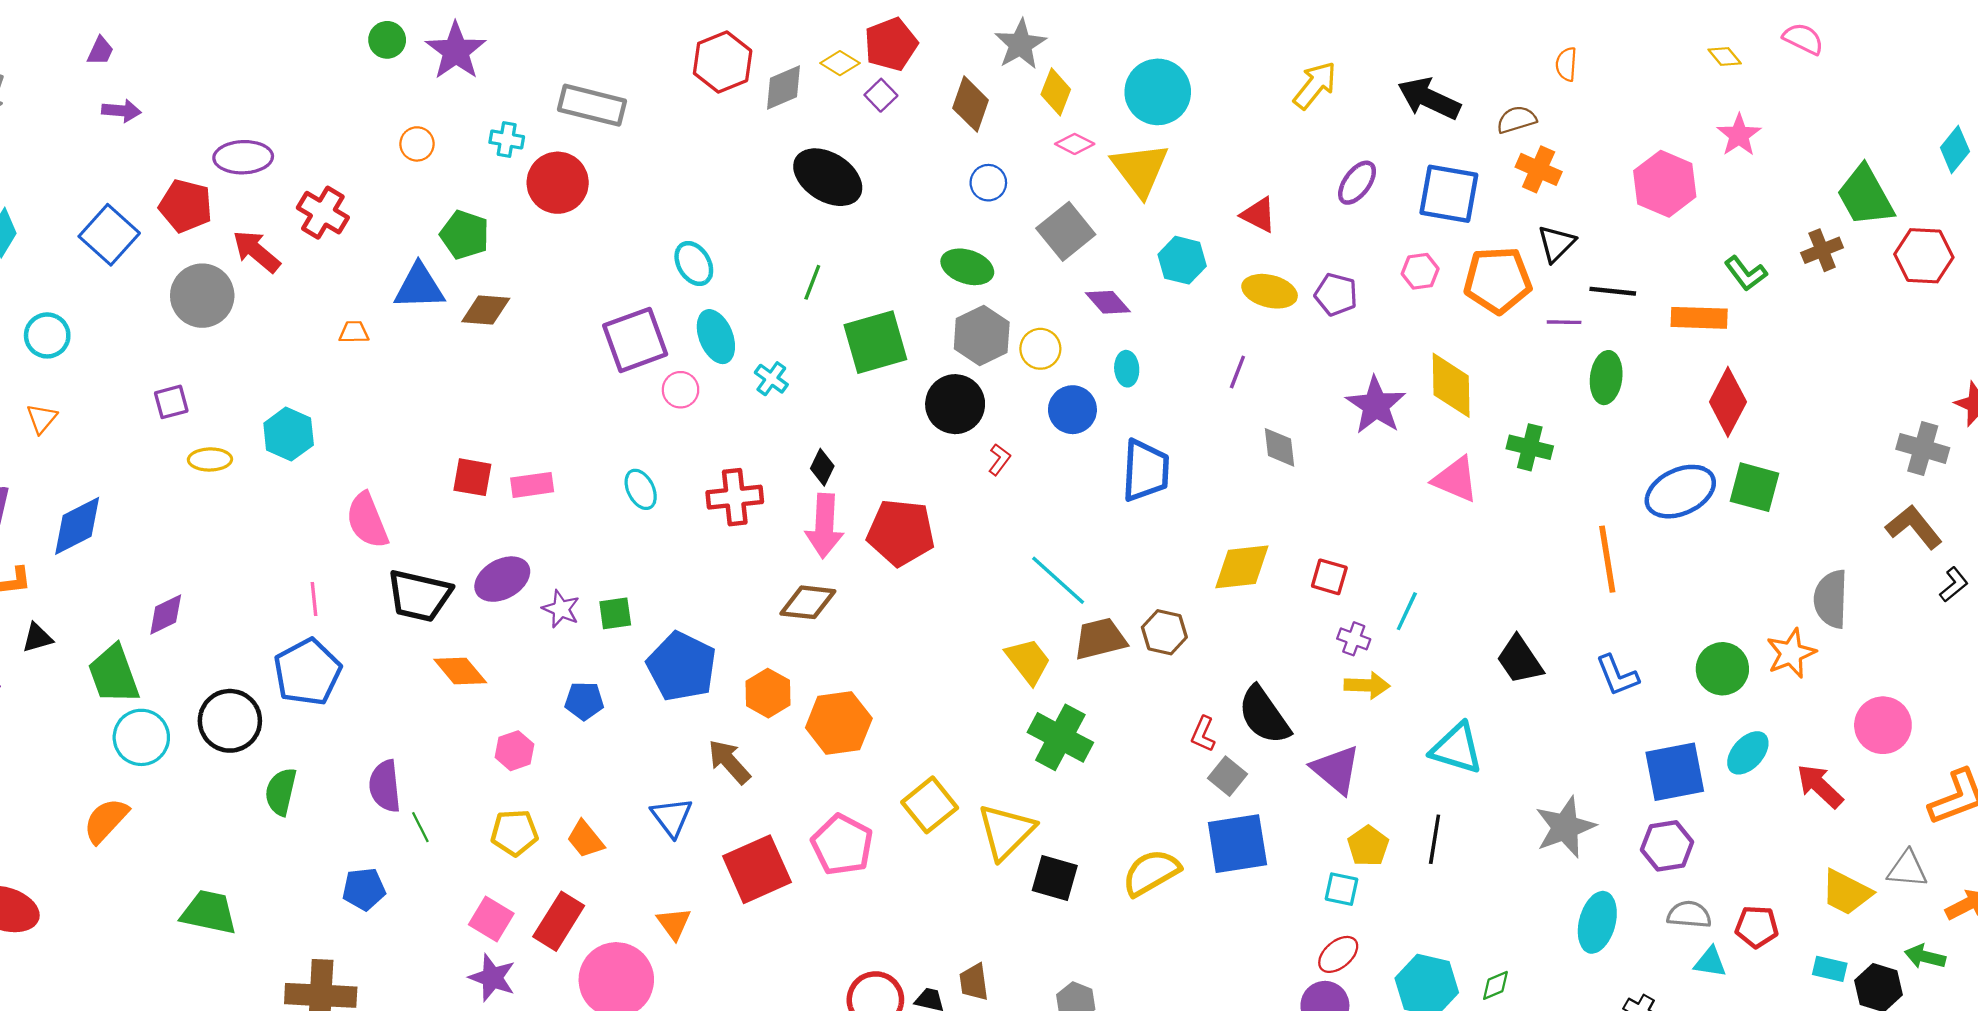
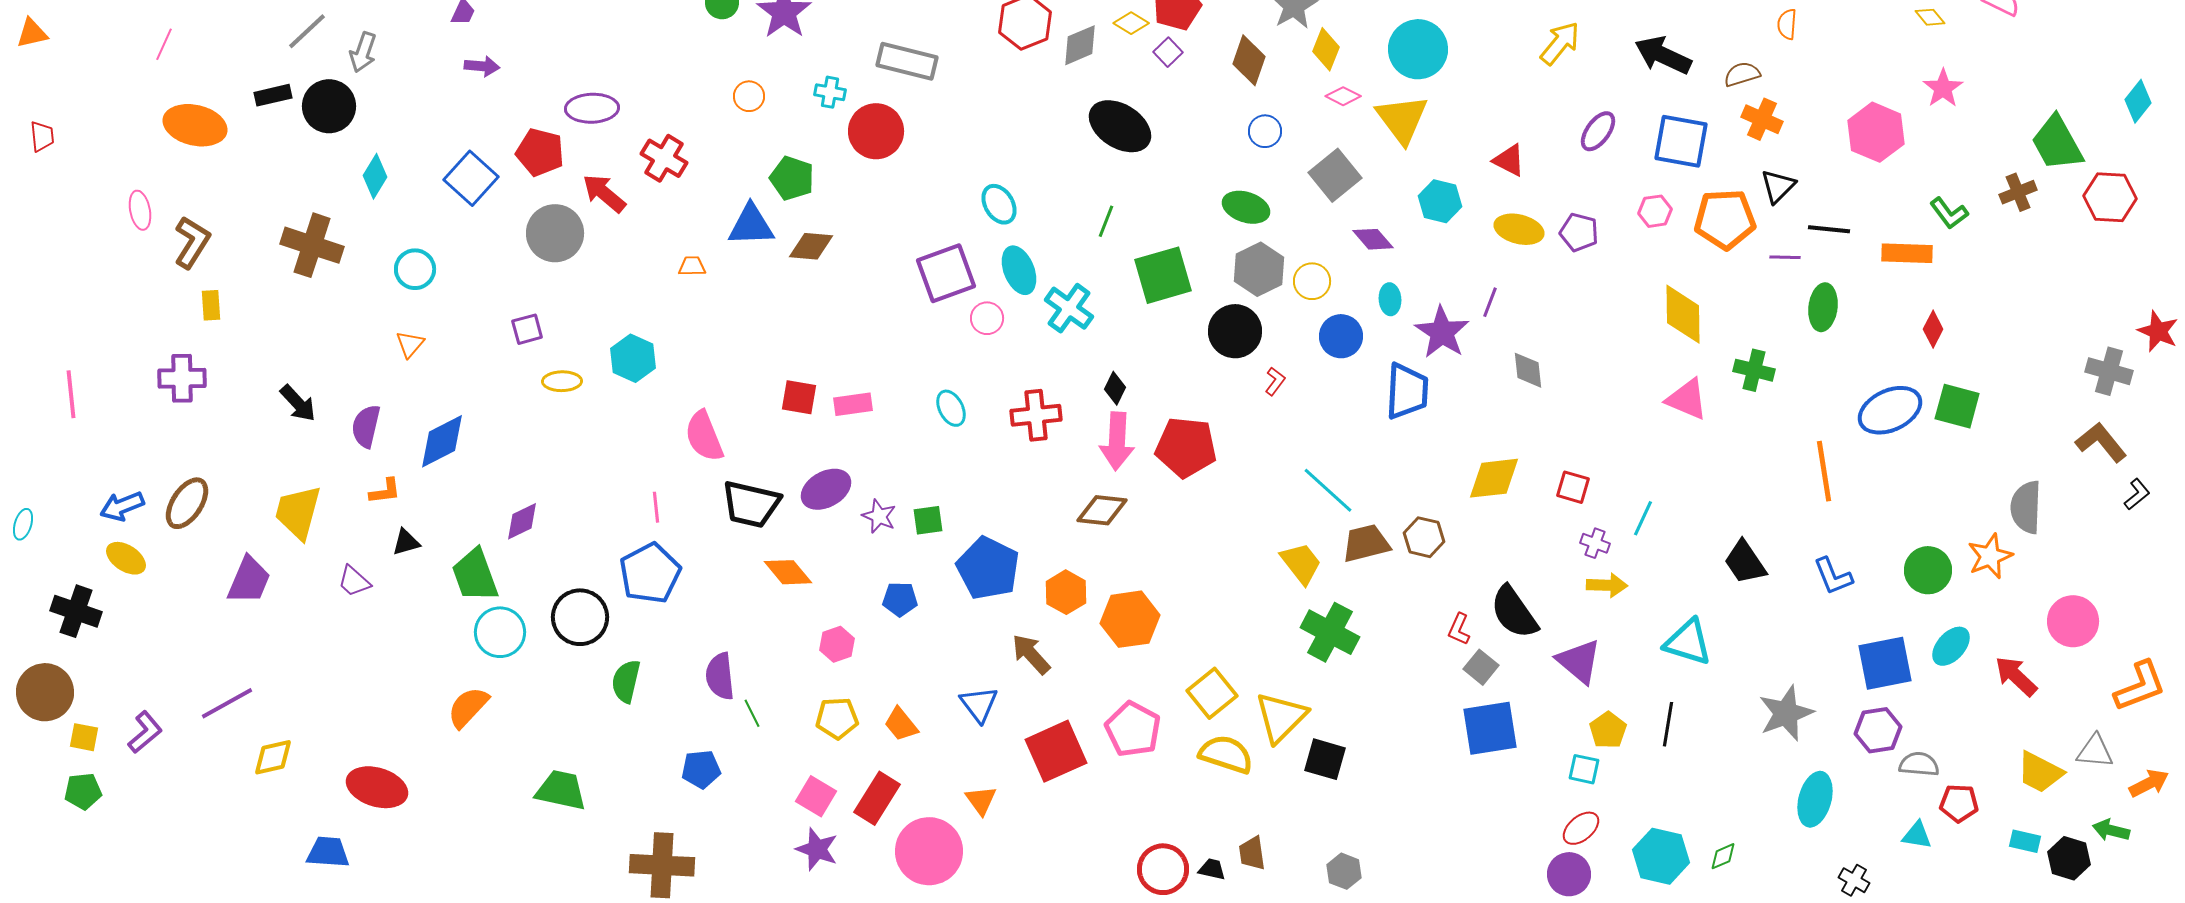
cyan cross: (771, 379) -> (1069, 308), size x1.6
red diamond: (1728, 402) -> (1933, 329), size x0.6
purple star: (1376, 405) -> (1442, 332), moved
yellow semicircle: (1151, 872) -> (1226, 754), moved, turned 48
gray semicircle: (1689, 915) -> (1919, 764), moved

